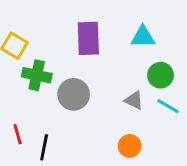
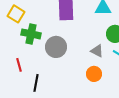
red line: (18, 134) -> (19, 65), moved
orange circle: (130, 146) -> (94, 74), moved

